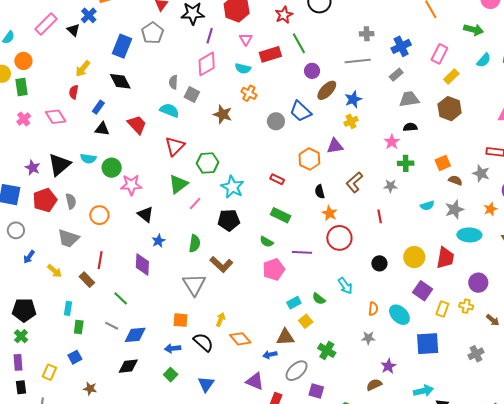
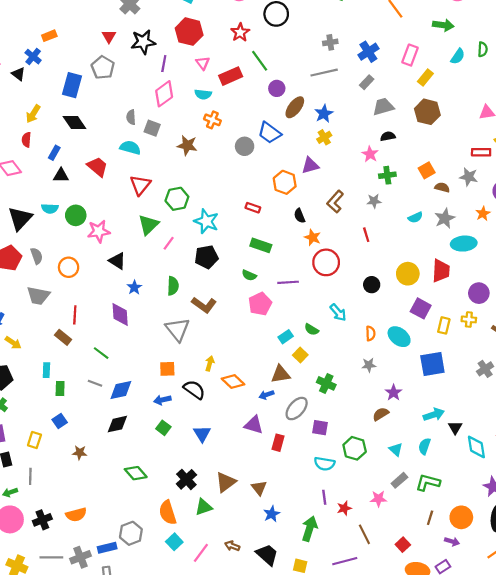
yellow arrow: (55, 271) -> (13, 343), moved

